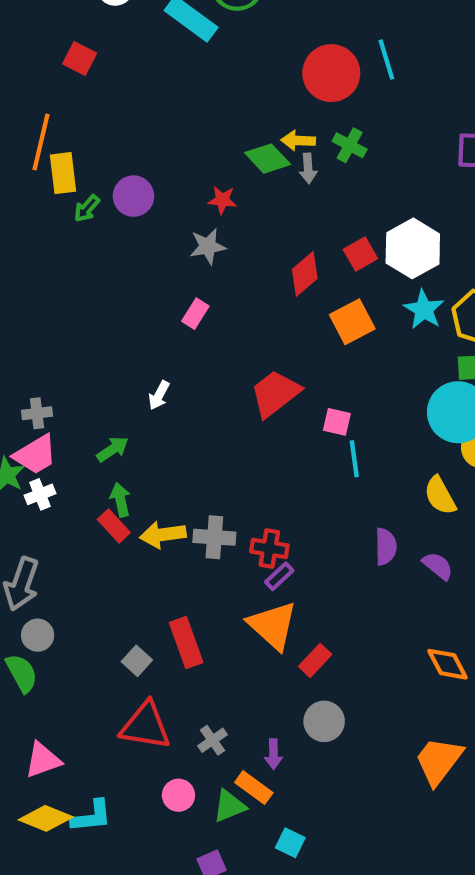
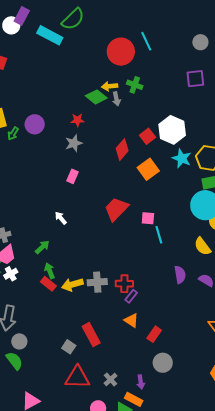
white arrow: (159, 395) -> (61, 218), turned 120
orange triangle: (273, 625) -> (131, 320), size x0.6

